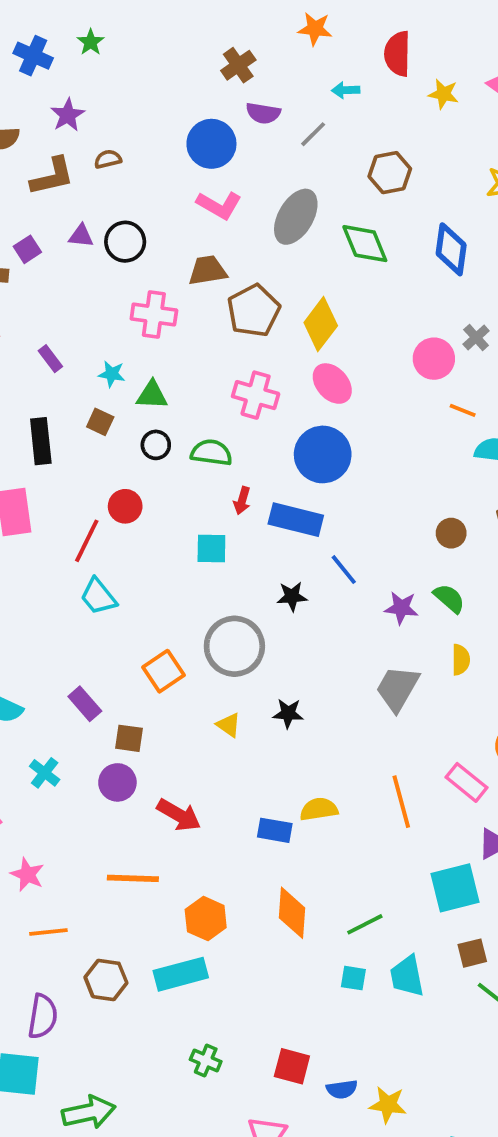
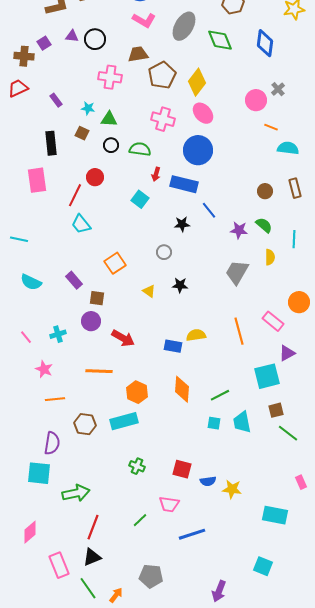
cyan square: (211, 548) -> (140, 199), turned 36
gray circle: (234, 646) -> (164, 252), moved, size x0.5
cyan cross: (45, 773) -> (58, 334), moved, turned 35

